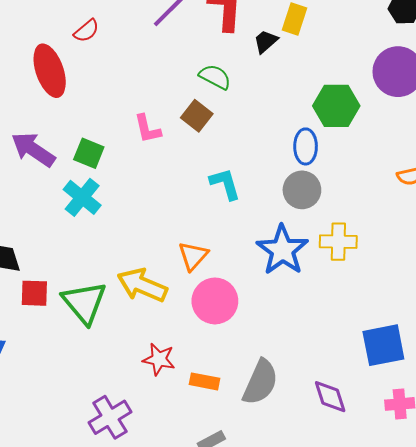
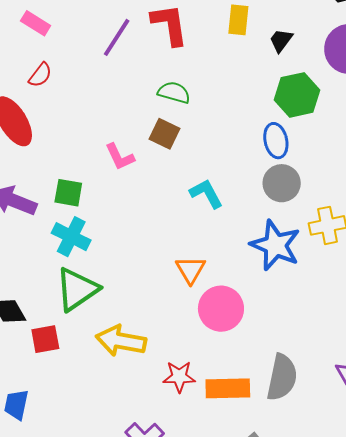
black trapezoid: (266, 41) -> (281, 40), moved
yellow arrow: (142, 285) -> (121, 341), moved
green triangle: (84, 303) -> (77, 289), moved, turned 48
orange rectangle: (204, 381) -> (228, 388), size x1.5

